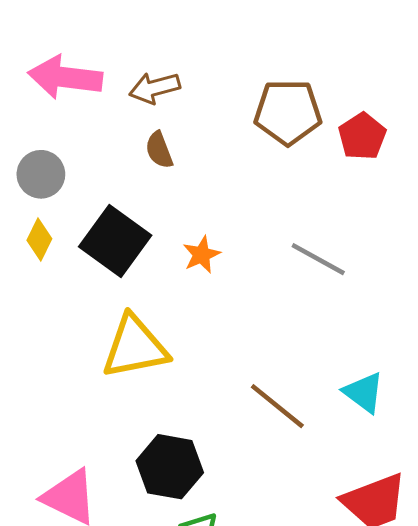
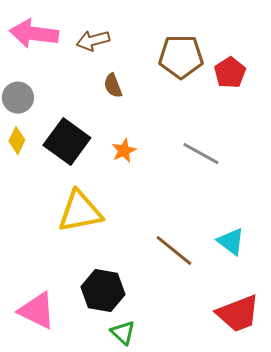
brown semicircle: (159, 150) -> (113, 86), moved

